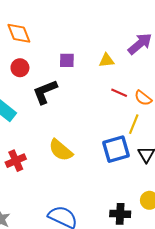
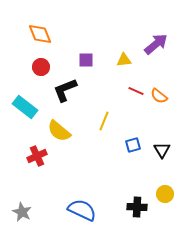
yellow line: (134, 124) -> (104, 121), moved
blue square: (116, 149) -> (133, 145), size x0.6
yellow semicircle: (61, 150) -> (59, 131), moved

